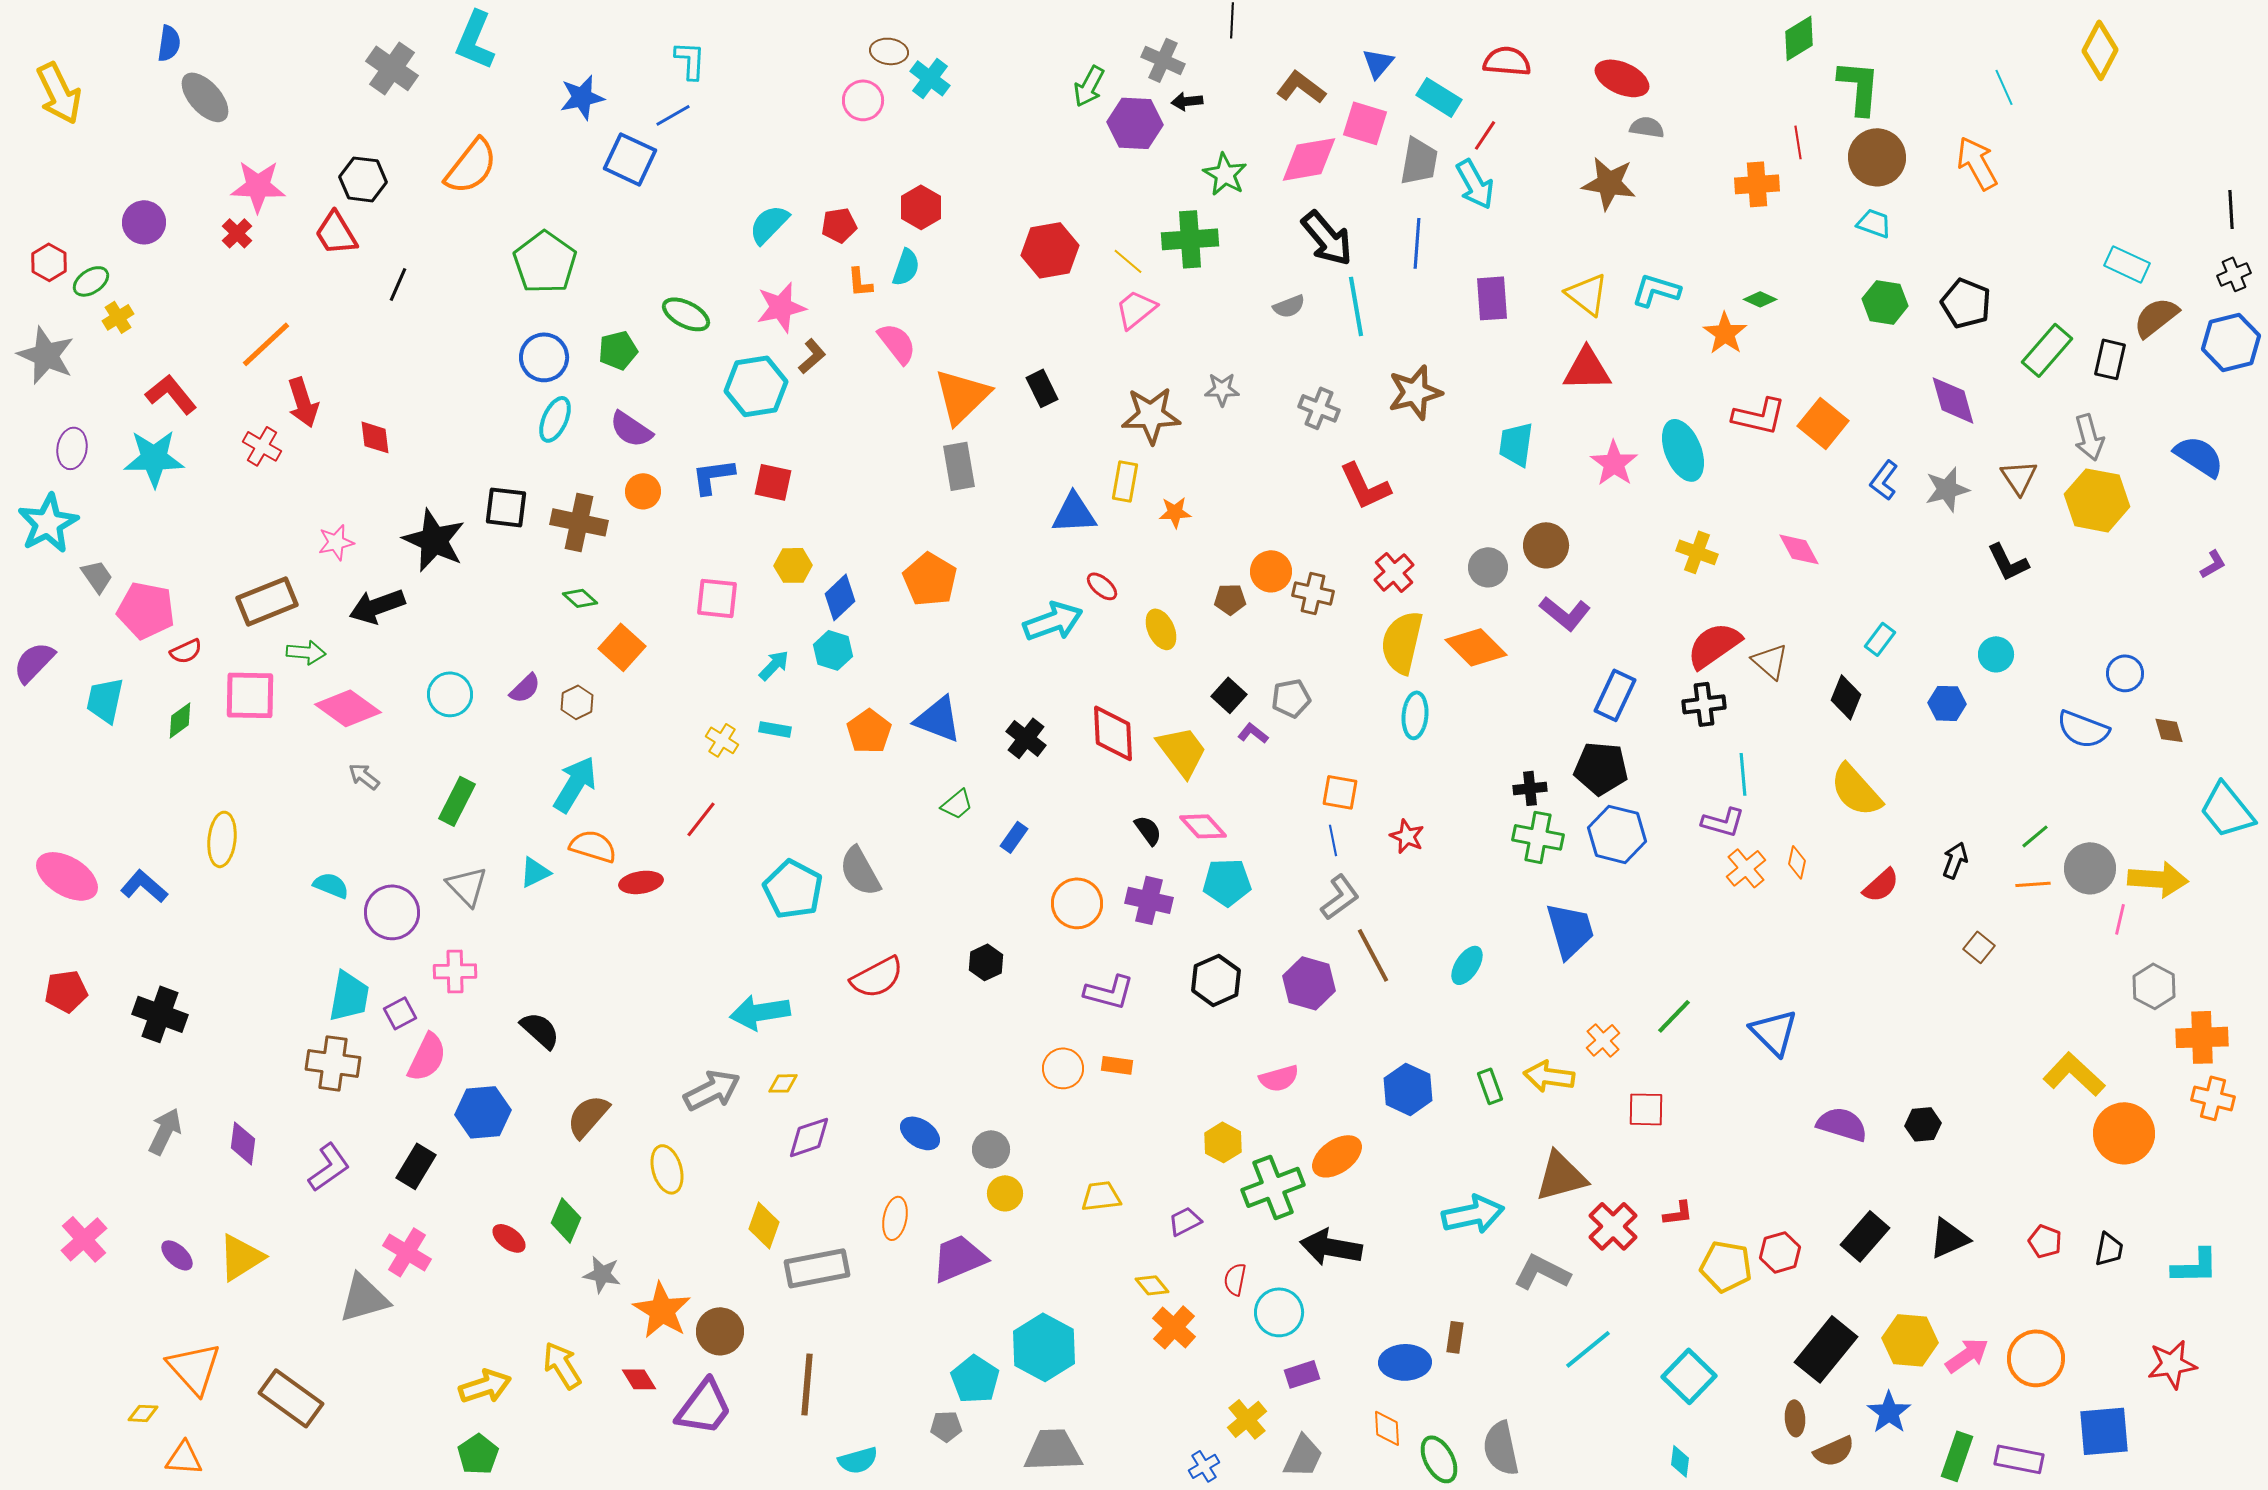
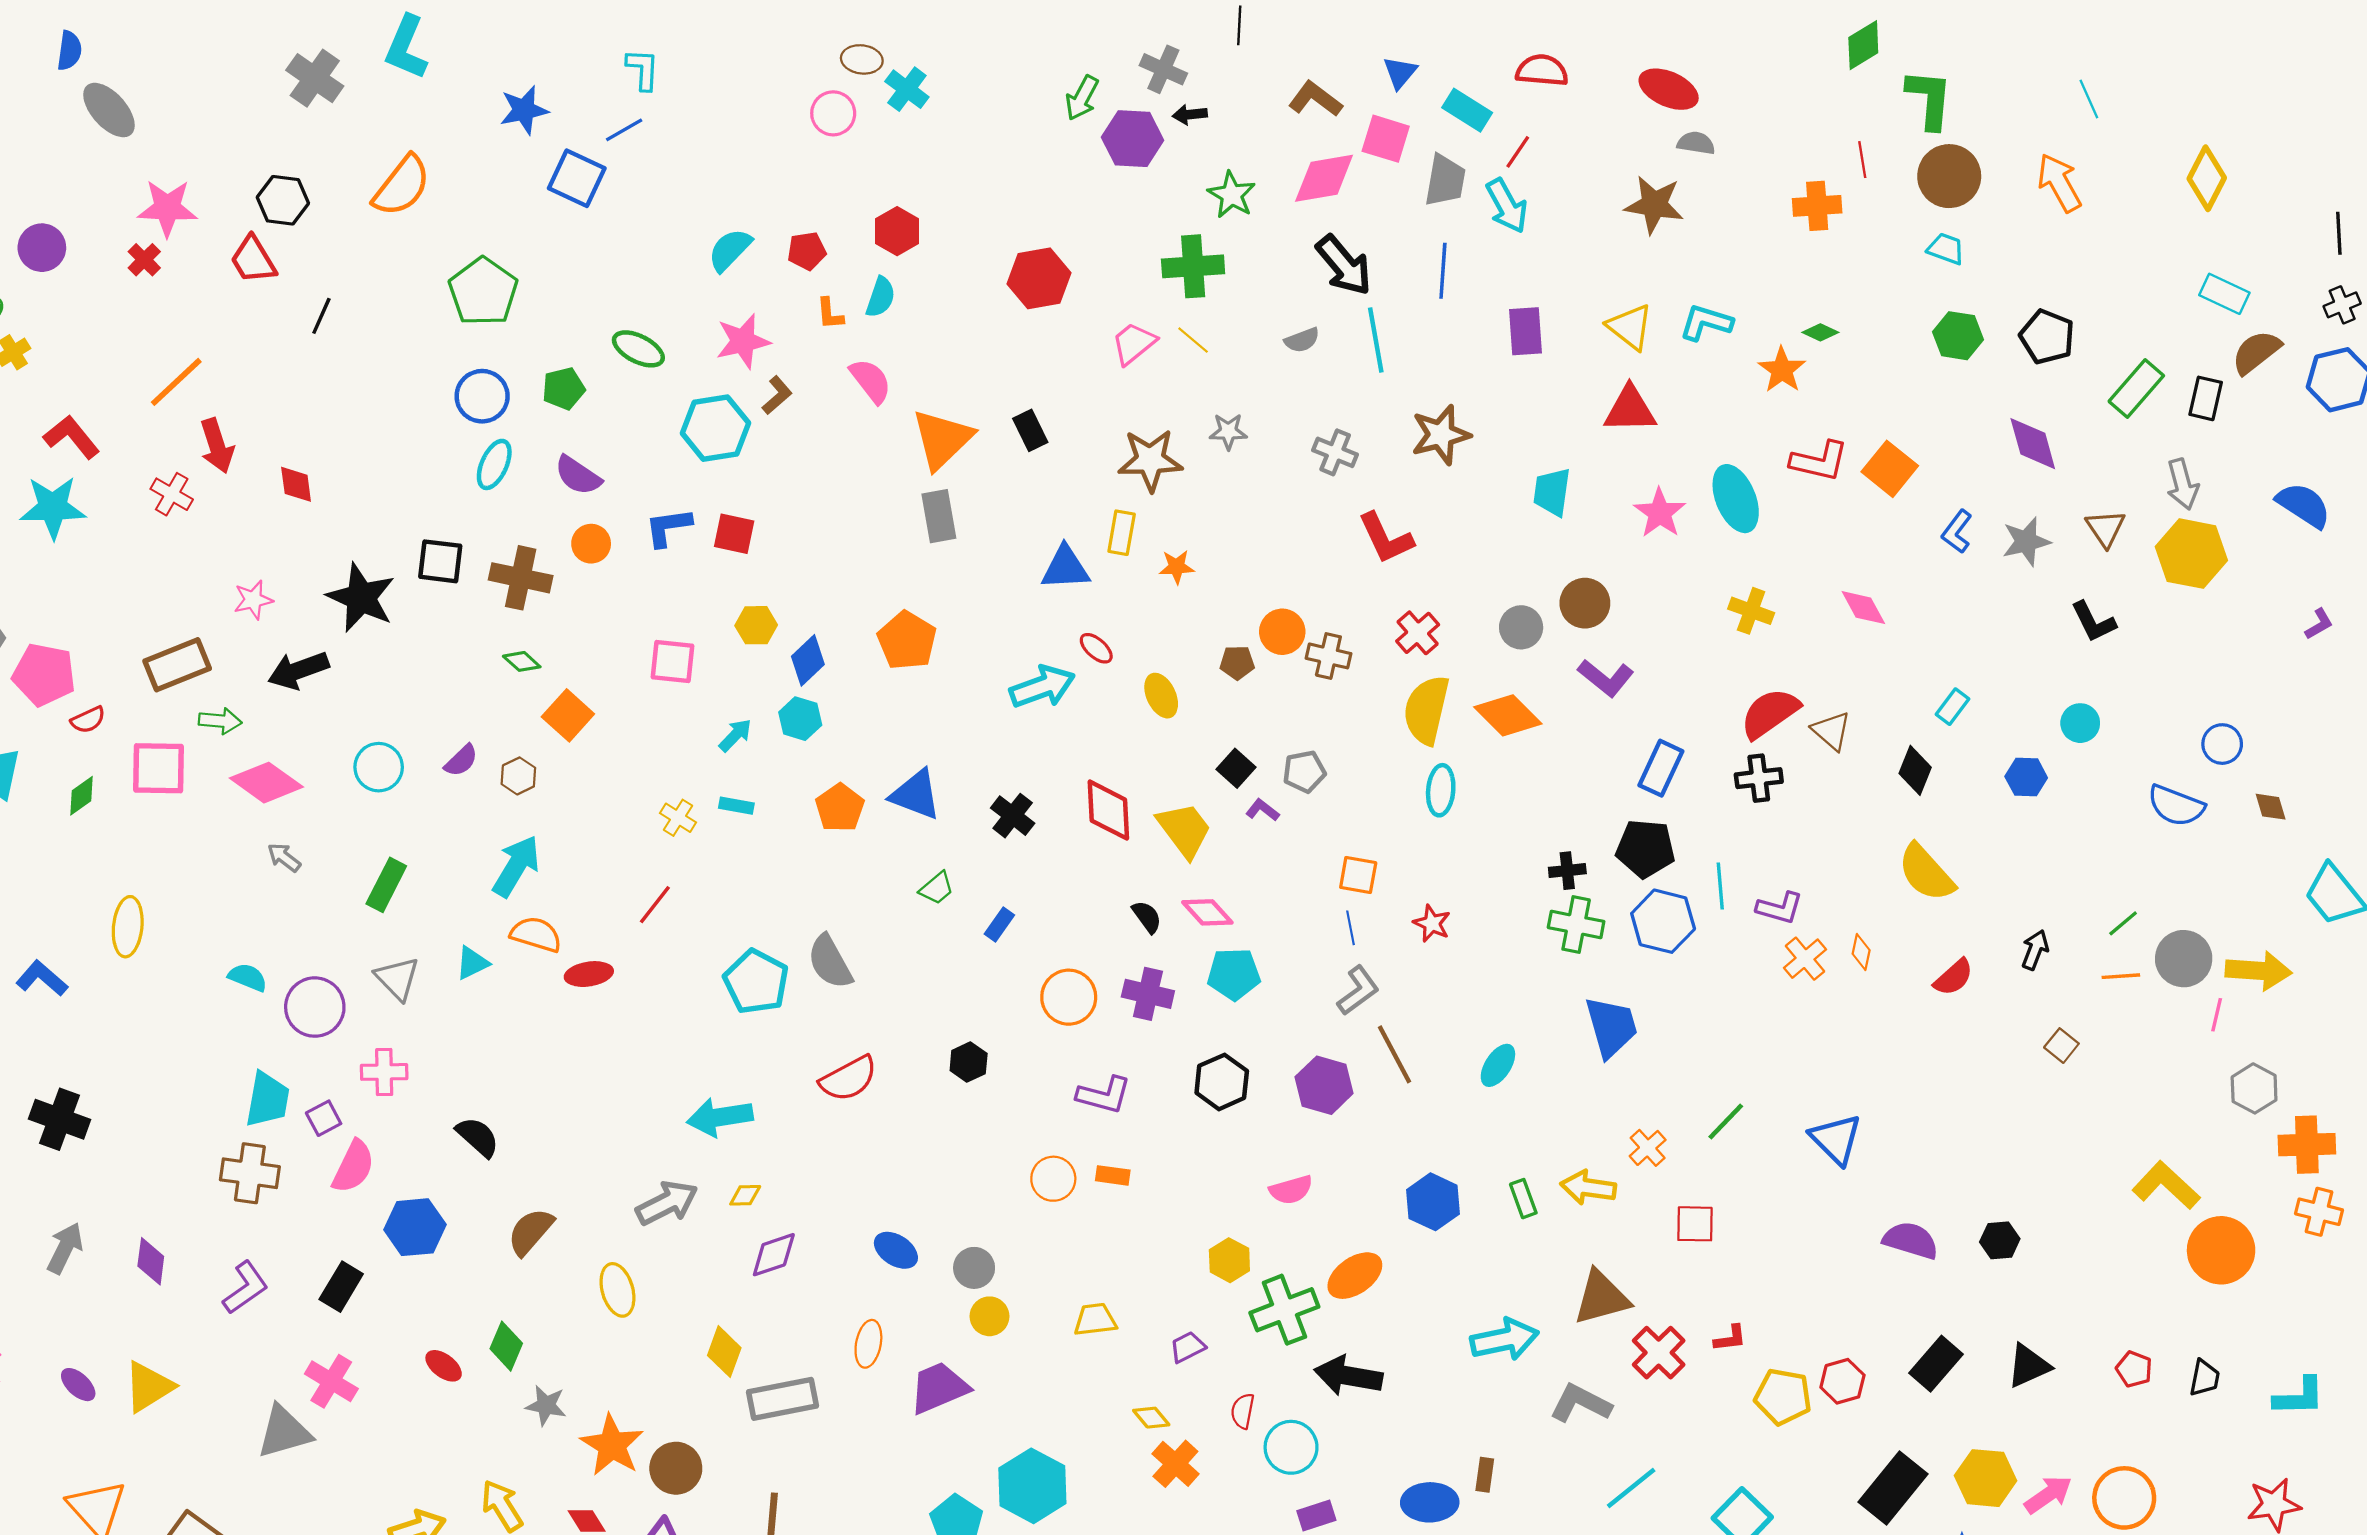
yellow diamond: (2100, 50) -> (2207, 178), moved
yellow line: (1128, 261) -> (1193, 340), moved
cyan line: (1743, 774) -> (1720, 886), moved

